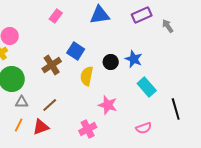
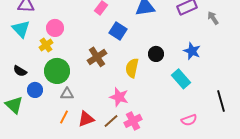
blue square: (76, 51) -> (118, 31), moved
blue star: (134, 59) -> (192, 51), moved
cyan rectangle: (147, 87) -> (181, 79), moved
brown line: (50, 105) -> (111, 121), moved
pink star: (108, 105) -> (119, 97), moved

